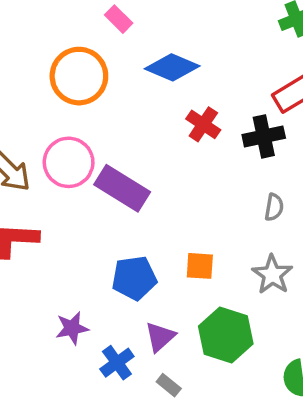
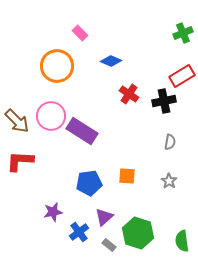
blue diamond: (172, 67) -> (111, 61), size x0.7
gray star: (272, 275) -> (169, 181), size x0.7
green hexagon: (226, 335) -> (138, 233), moved

